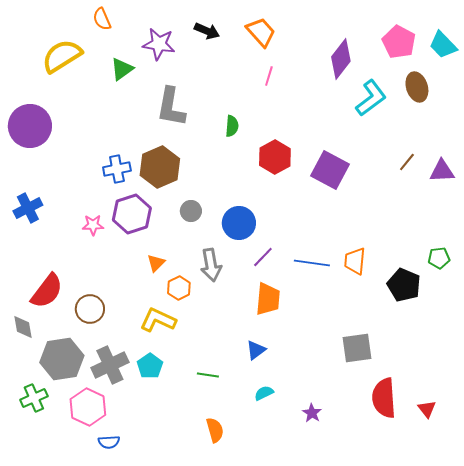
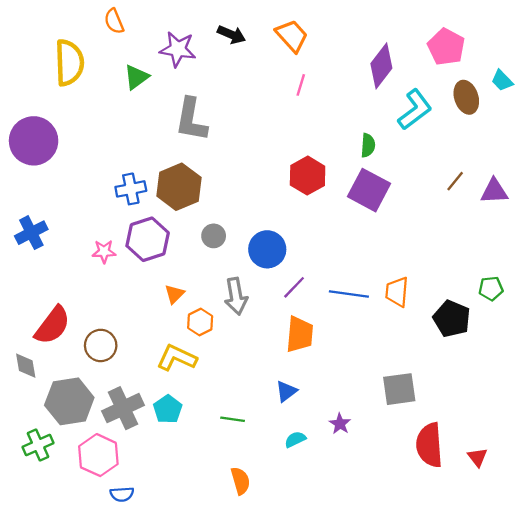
cyan trapezoid: (443, 45) -> (502, 80), moved, size x0.7
yellow semicircle: (62, 56) -> (69, 63), turned 120
green semicircle: (232, 126) -> (368, 145), moved
purple star: (312, 413) -> (340, 424), moved

